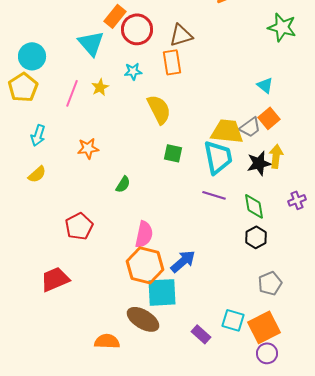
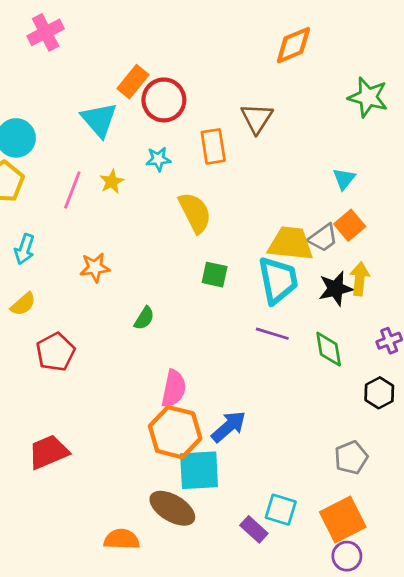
brown triangle: (181, 35) -> (257, 118), moved, turned -40
cyan triangle: (265, 85) -> (344, 179), turned 30
red pentagon: (79, 226) -> (55, 352), moved
black hexagon: (256, 237) -> (379, 393), moved
cyan square: (233, 320) -> (281, 510), moved

